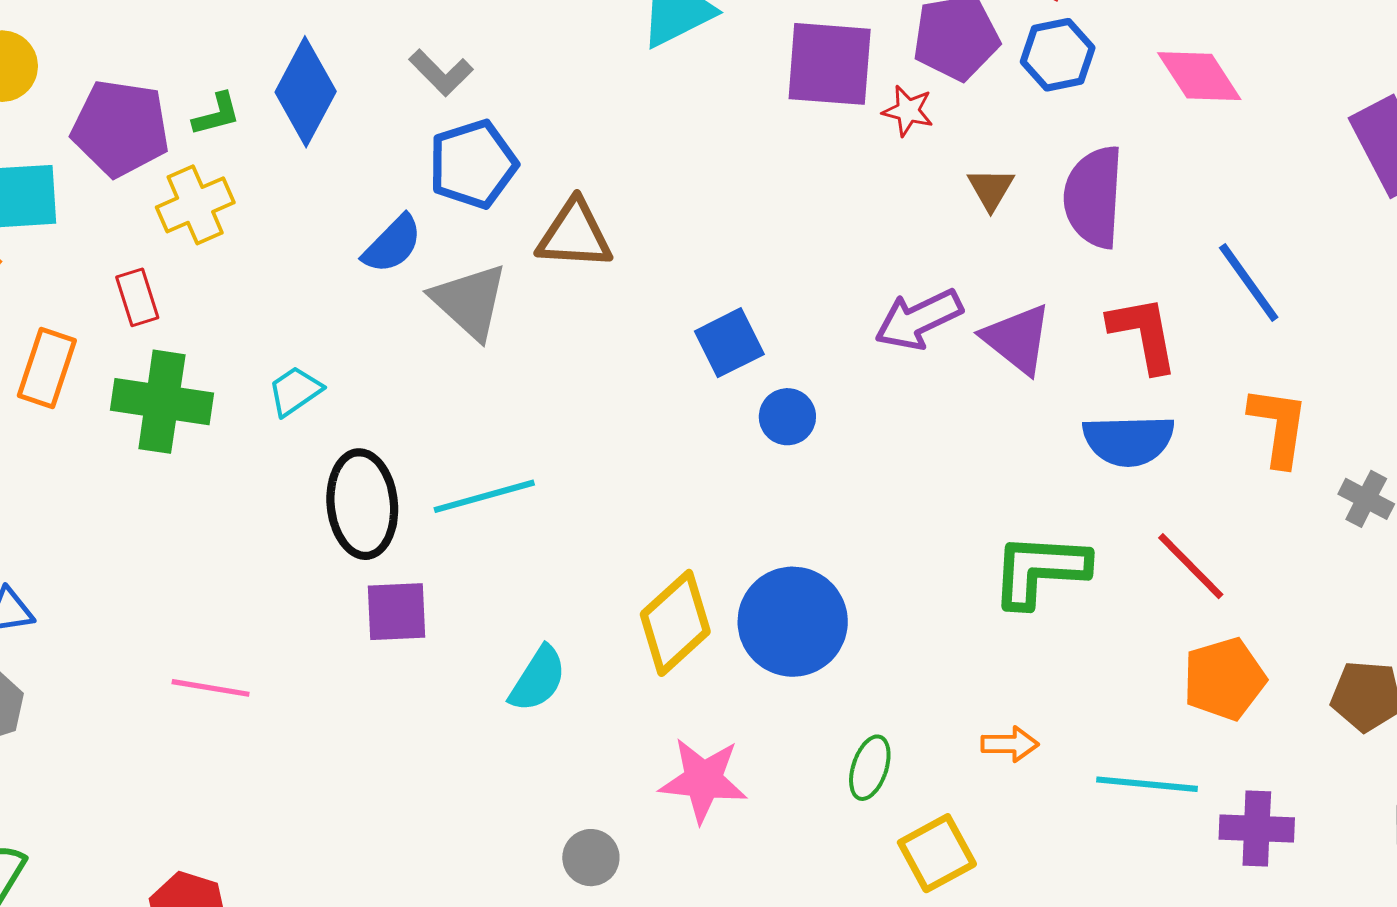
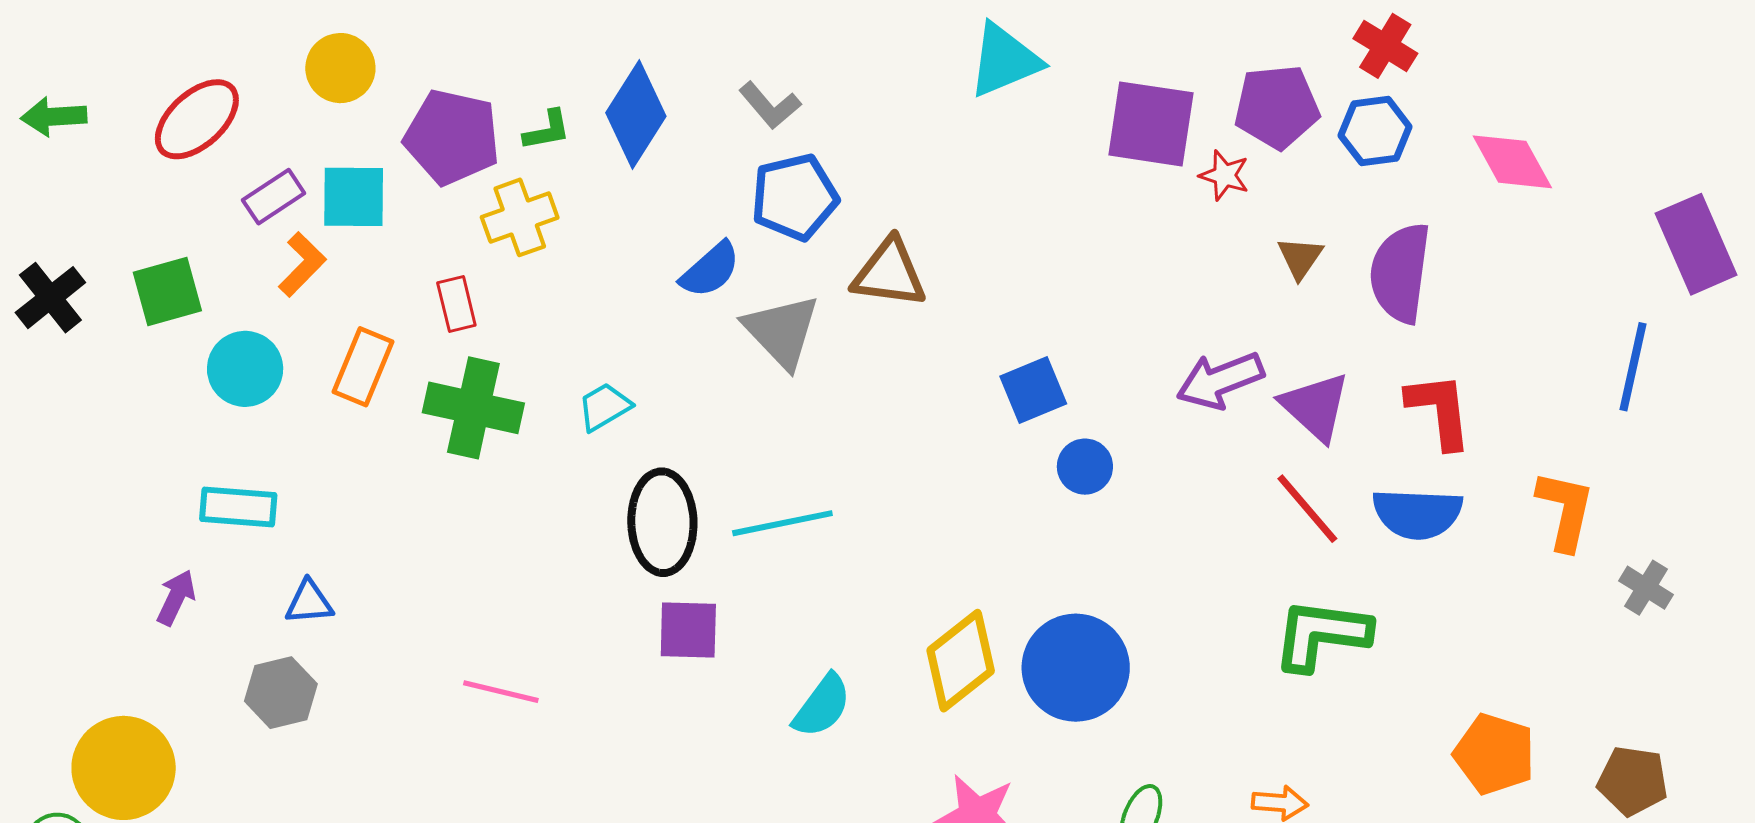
blue line: (1249, 283) -> (1633, 367), moved, turned 44
red line: (1191, 566) -> (1307, 509), moved
orange pentagon: (1224, 679) -> (1494, 754), turned 30

